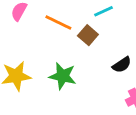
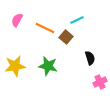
black semicircle: (122, 65) -> (90, 58), turned -72

